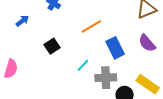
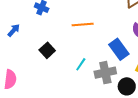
orange line: (91, 27) -> (83, 25), turned 35
blue rectangle: (115, 48) -> (119, 49), moved

